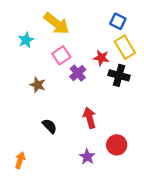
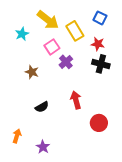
yellow rectangle: (125, 47) -> (75, 31), moved
red star: (101, 58) -> (98, 44), moved
black semicircle: (49, 126) -> (42, 107), turned 104
purple star: (87, 157) -> (43, 147), moved

